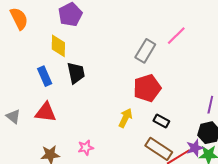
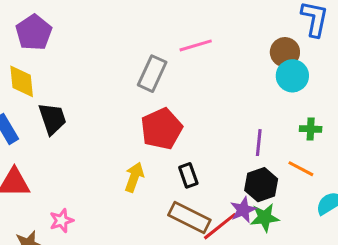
pink line: (176, 36) -> (196, 45), turned 35
black rectangle: (161, 121) -> (188, 175), turned 49
pink star: (86, 148) -> (62, 221), moved

